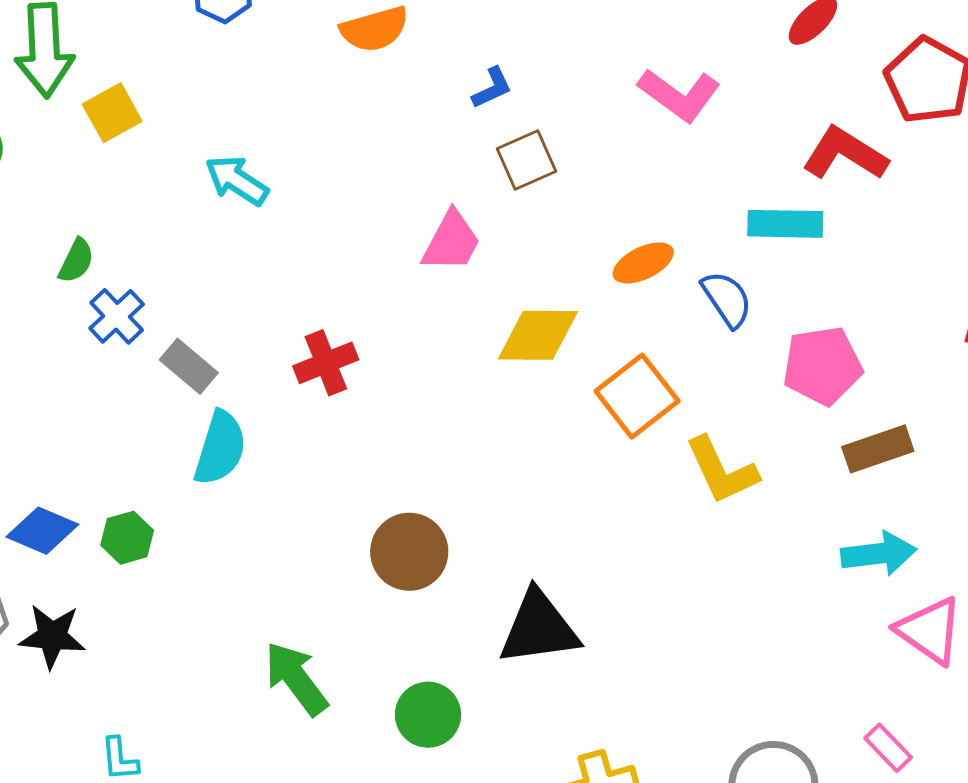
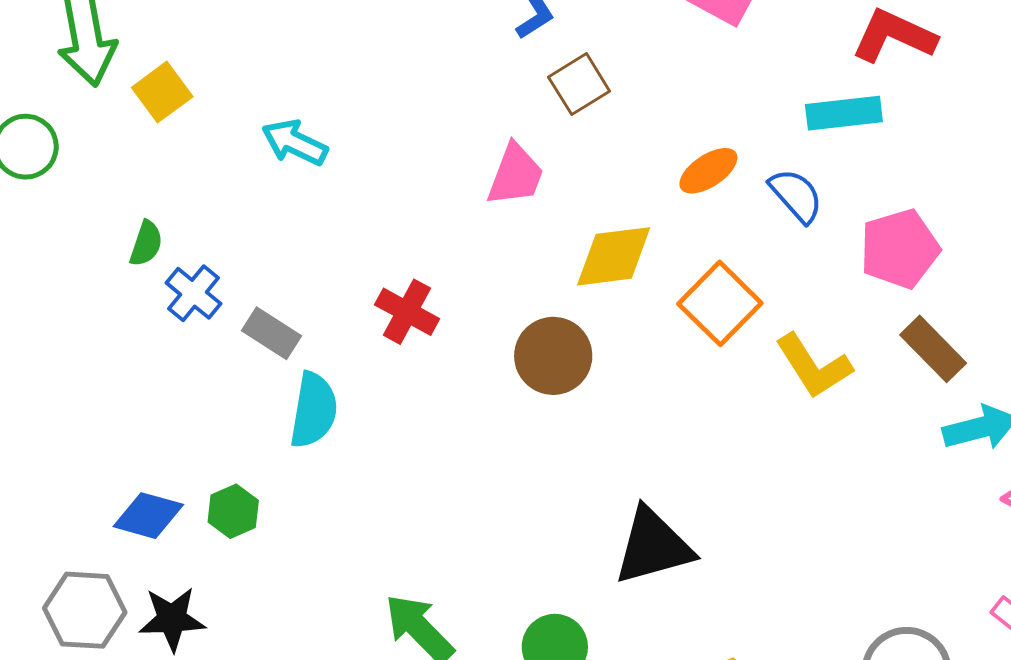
red cross: (326, 363) -> (407, 312), turned -32
brown rectangle: (878, 449) -> (933, 349), moved, turned 72
brown circle: (409, 552) -> (553, 356), moved

